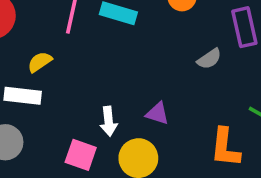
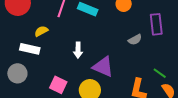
purple triangle: (157, 113) -> (103, 67), size x1.6
white arrow: (109, 121) -> (78, 50), moved

